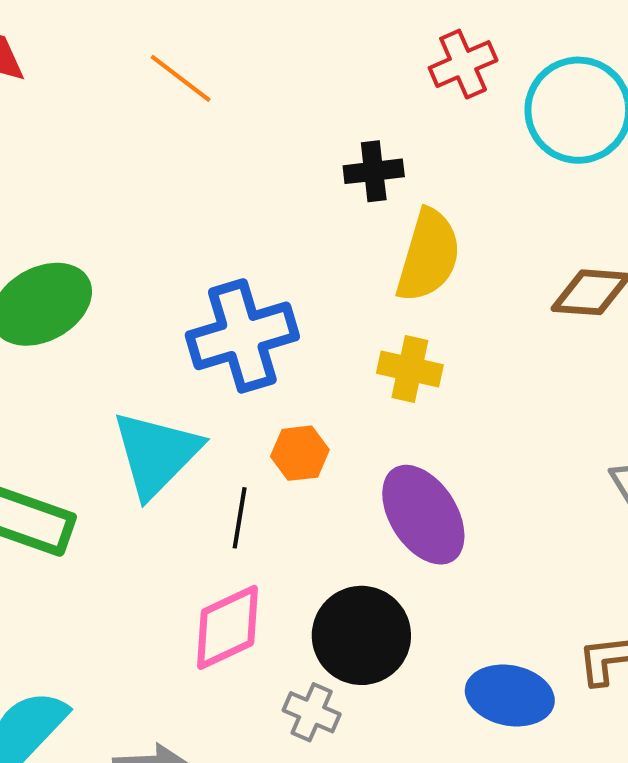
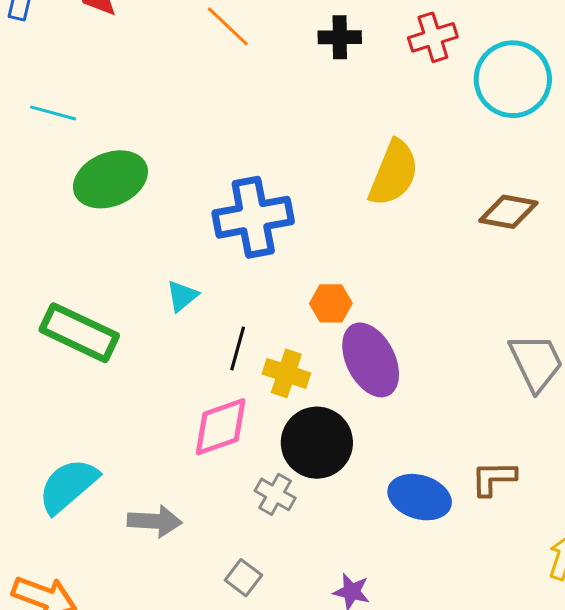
black cross: (374, 171) -> (340, 37), moved
yellow cross: (410, 369) -> (286, 373), moved
orange hexagon: (300, 453) -> (331, 303), moved
cyan triangle: (156, 454) -> (182, 296), size x0.5

